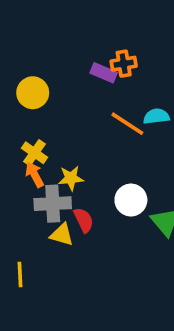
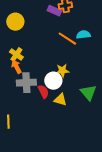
yellow star: (71, 178) -> (62, 71), moved
white circle: (131, 200) -> (53, 81), moved
yellow triangle: (62, 235) -> (60, 100), moved

